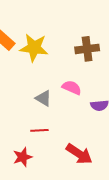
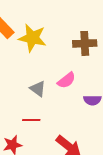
pink semicircle: (72, 88) -> (66, 80), turned 114

